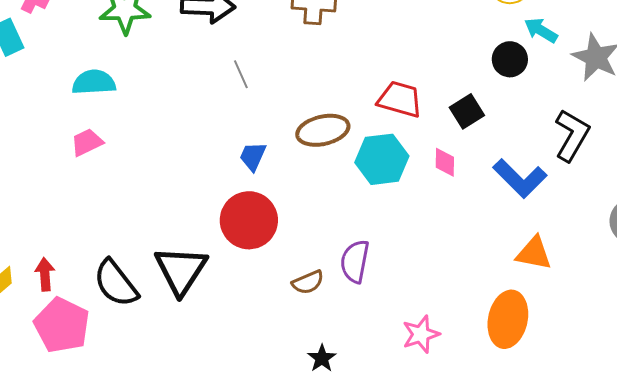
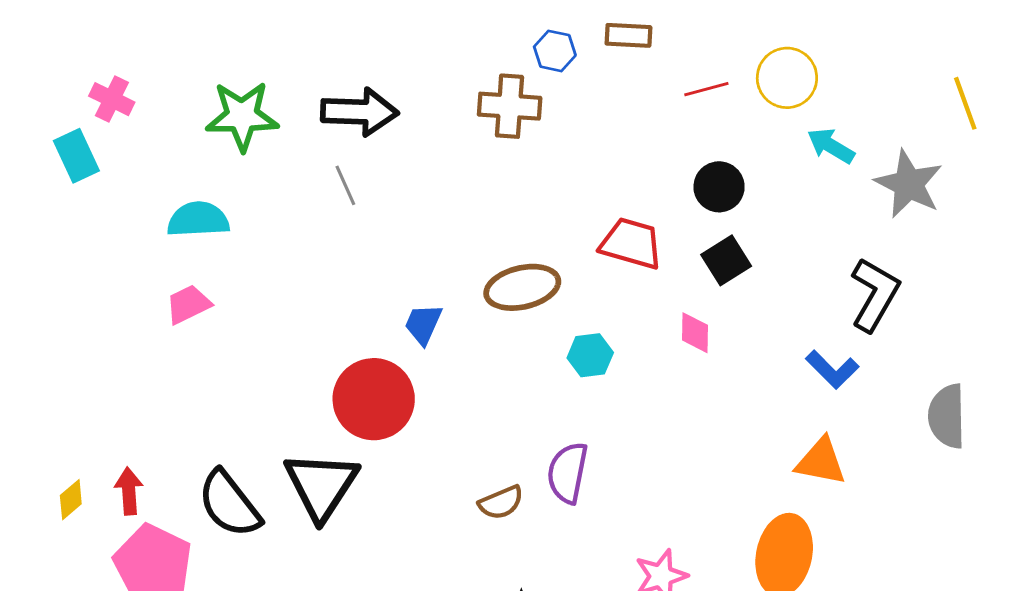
black circle: (510, 59) -> (719, 187), moved
gray line: (241, 74) -> (345, 185), moved
cyan hexagon: (382, 159) -> (590, 355), moved, size x0.6
blue L-shape: (520, 178) -> (832, 369), moved, size x0.7
red circle: (249, 220) -> (374, 399), moved

